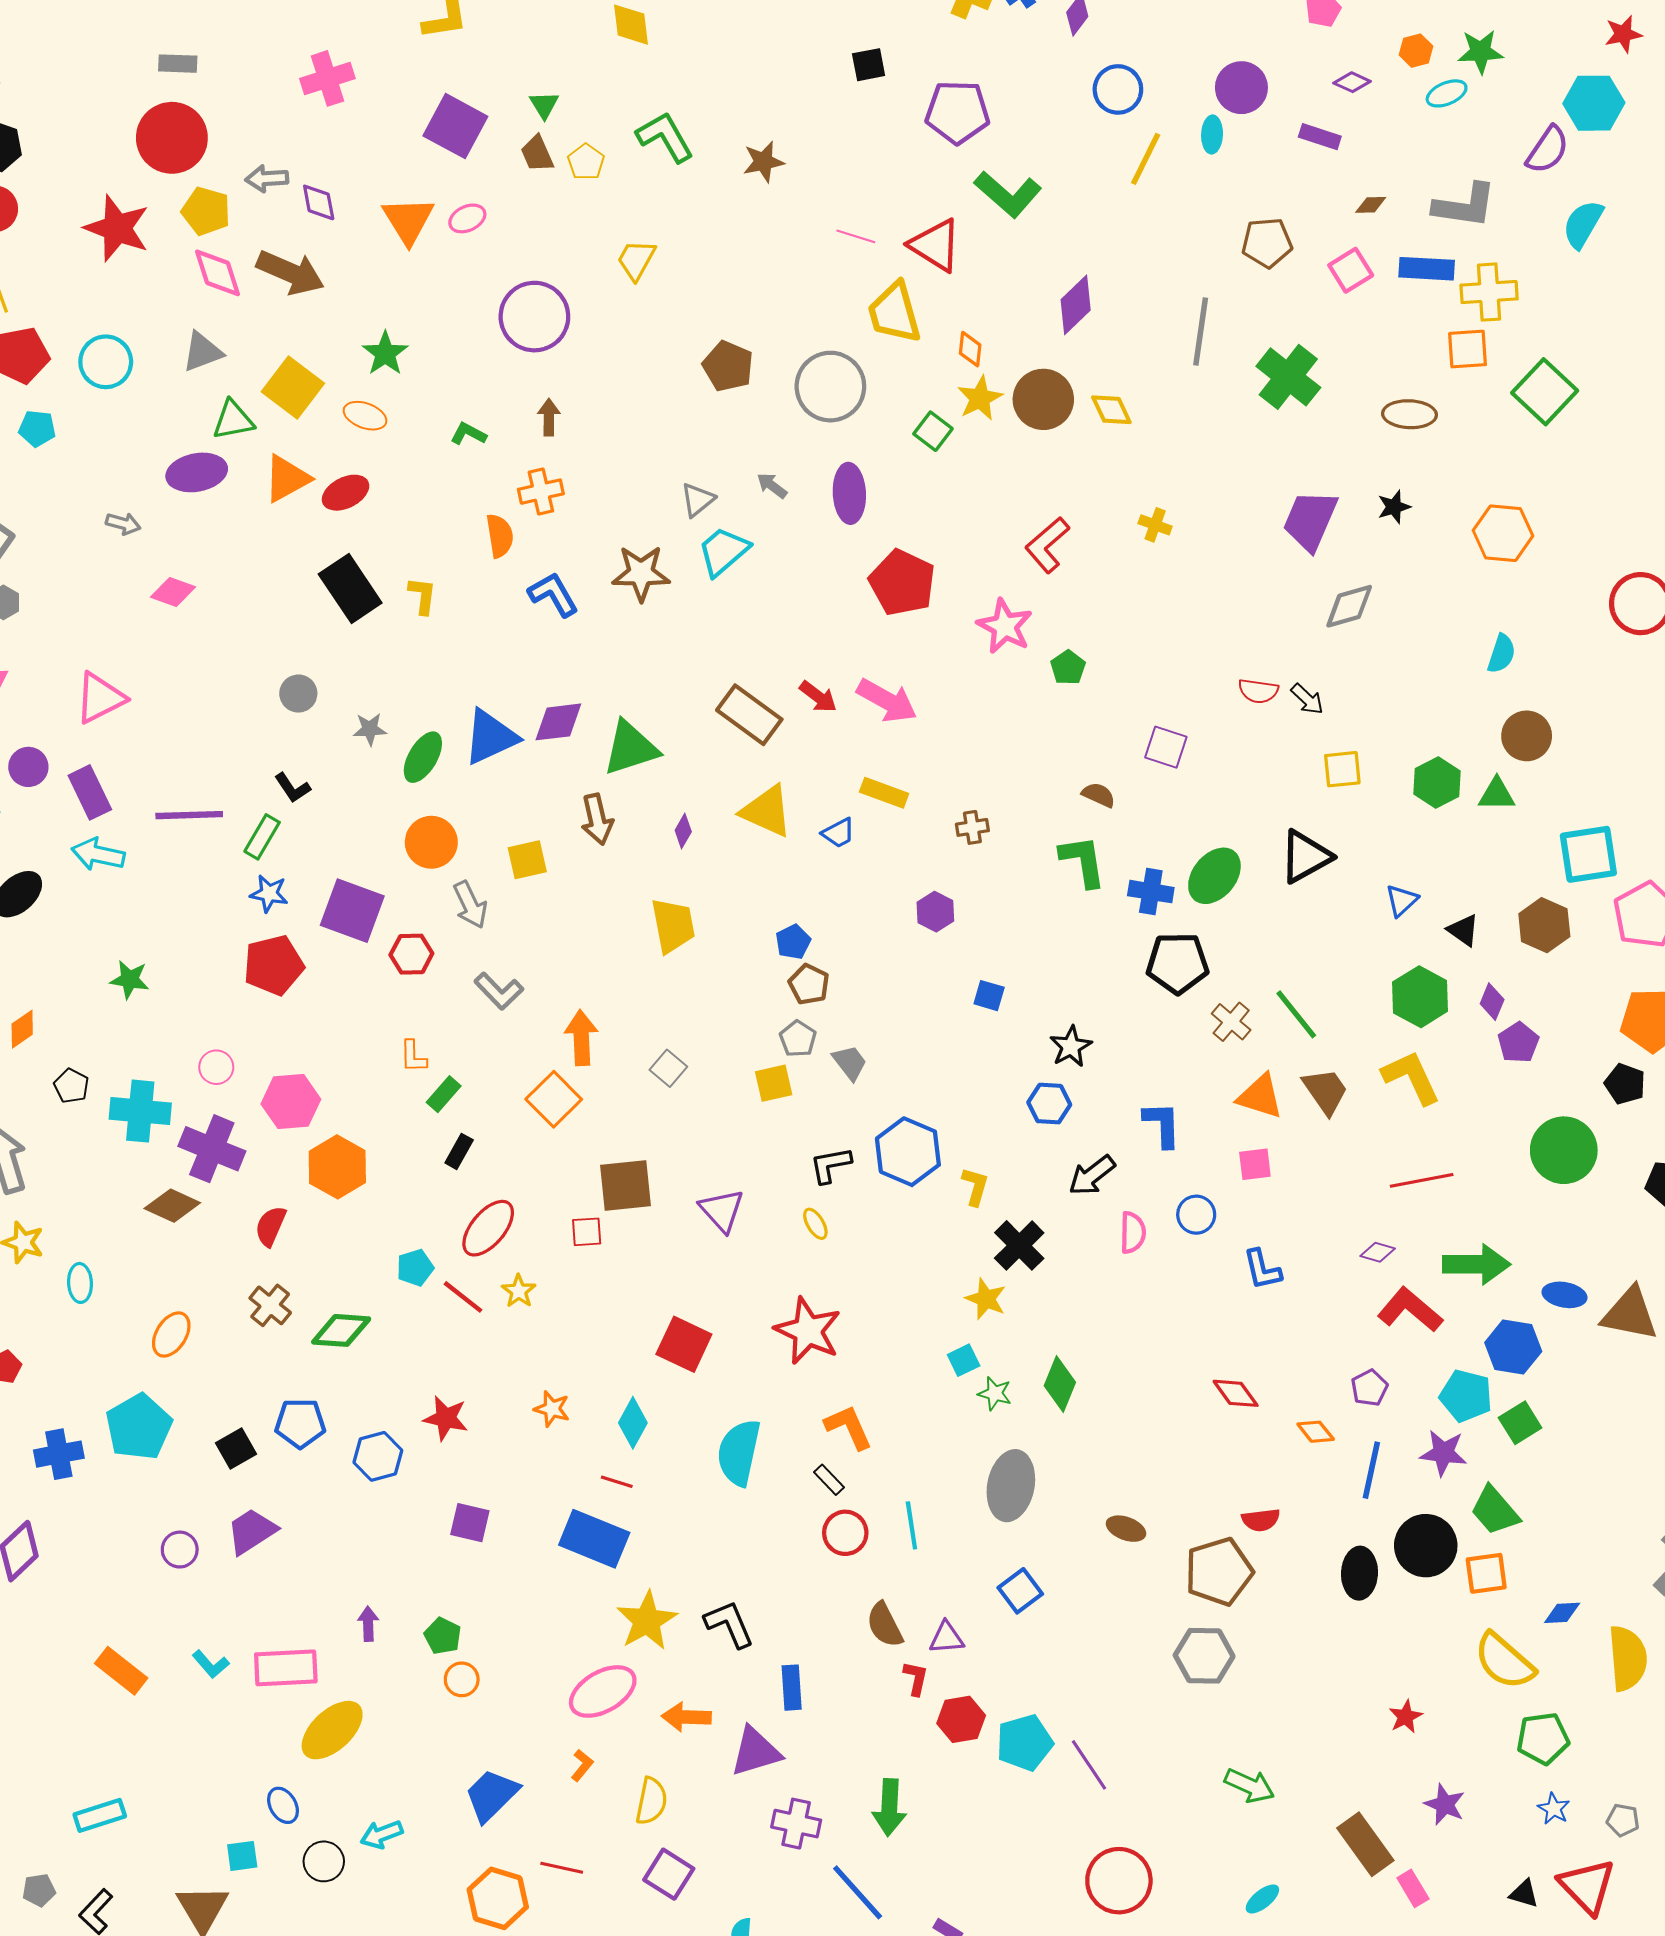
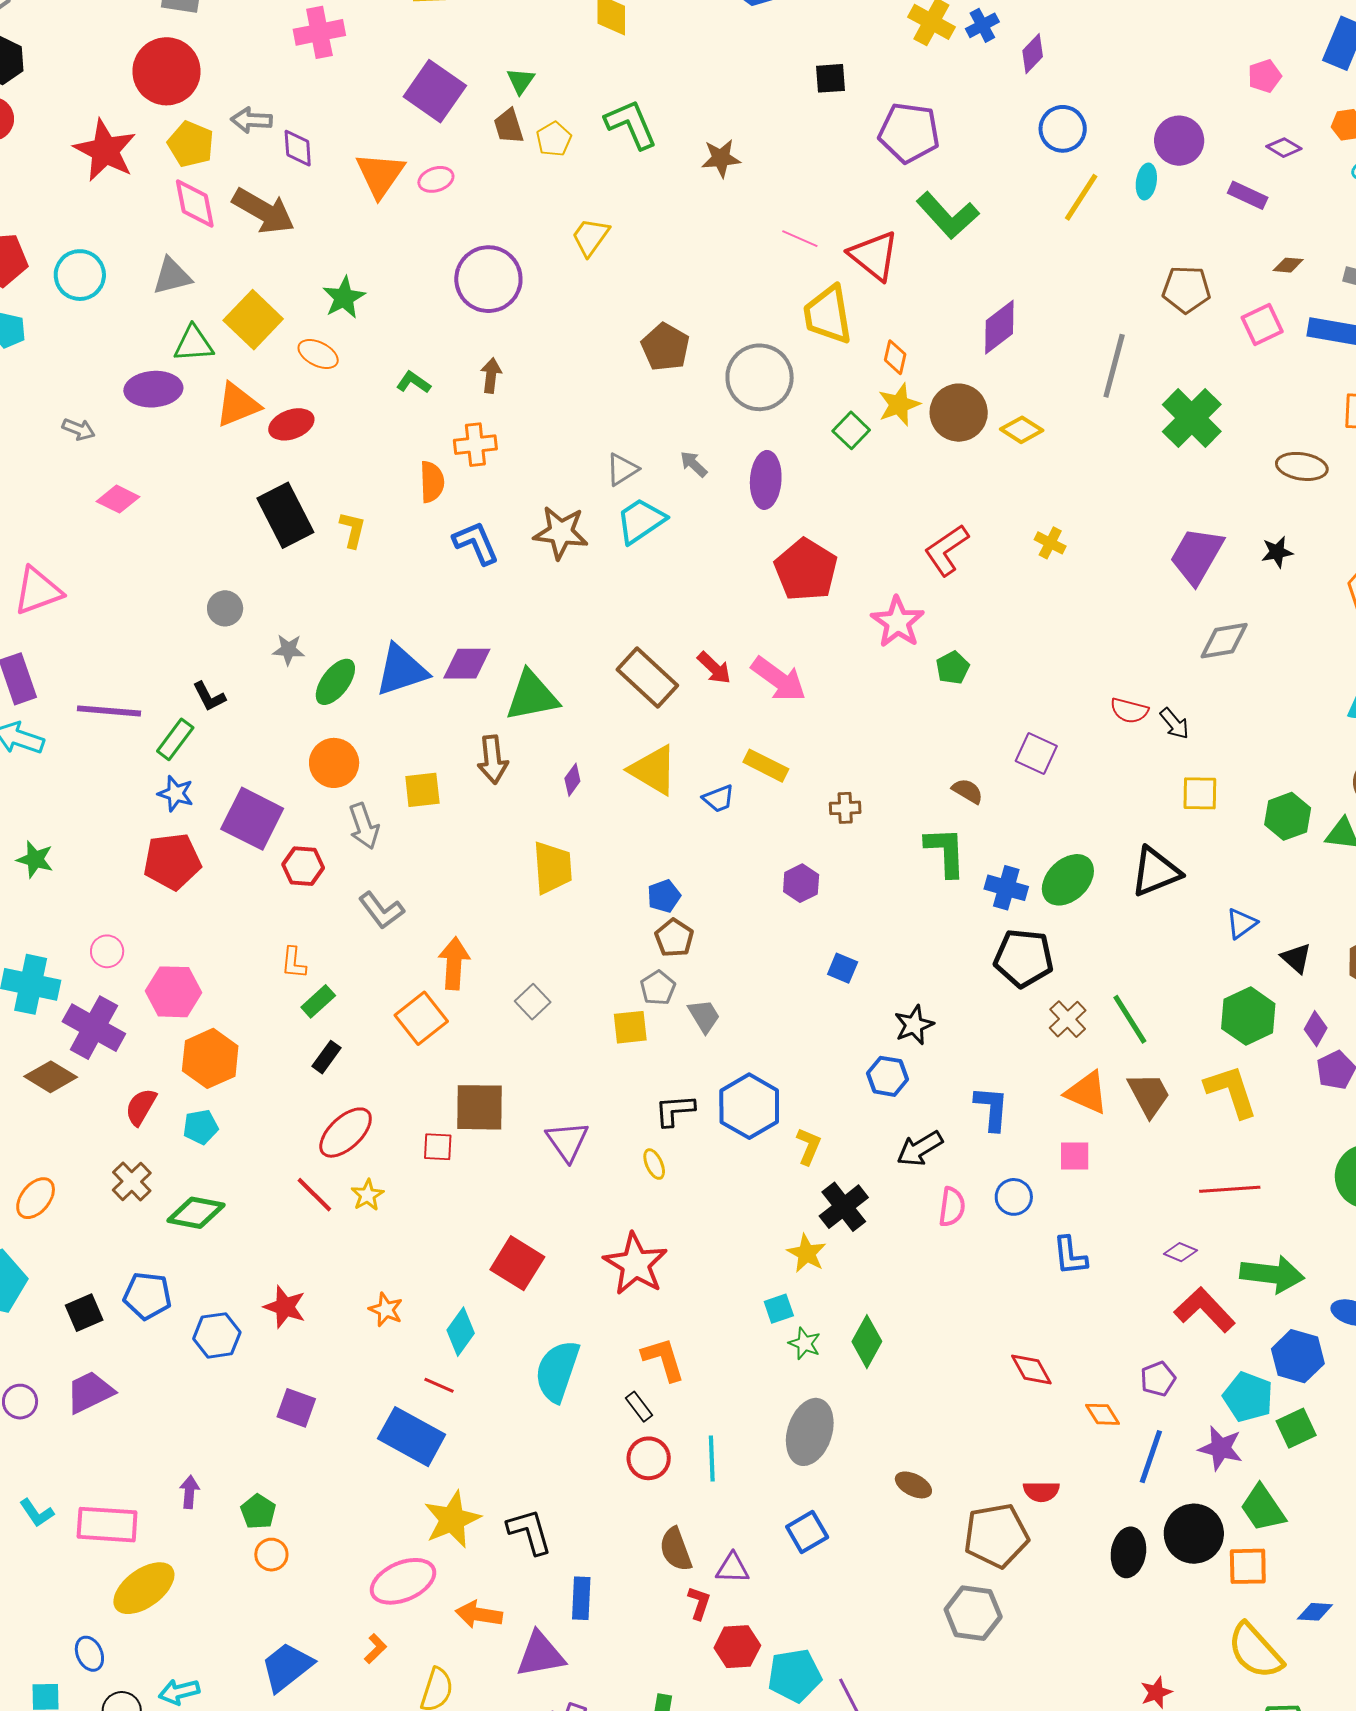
yellow diamond: (1111, 410) -> (1022, 430), turned -39
cyan pentagon: (415, 1268) -> (201, 1127), moved

